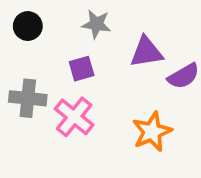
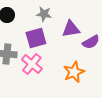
purple square: (82, 69) -> (36, 38), size x1.5

